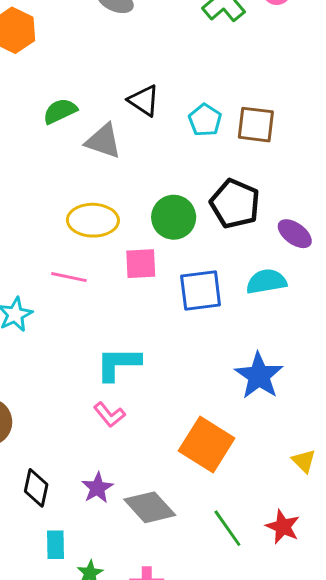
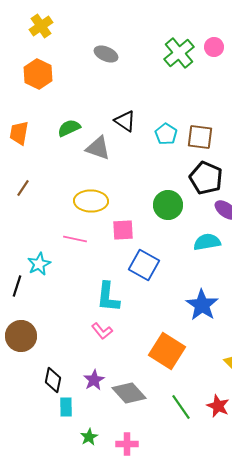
black pentagon: (235, 204) -> (206, 178), moved
green circle: (174, 217) -> (168, 205), moved
blue square: (201, 290) -> (144, 265), moved, turned 36
cyan L-shape: (118, 364) -> (108, 297), turned -84
cyan rectangle: (56, 545) -> (66, 407), moved

